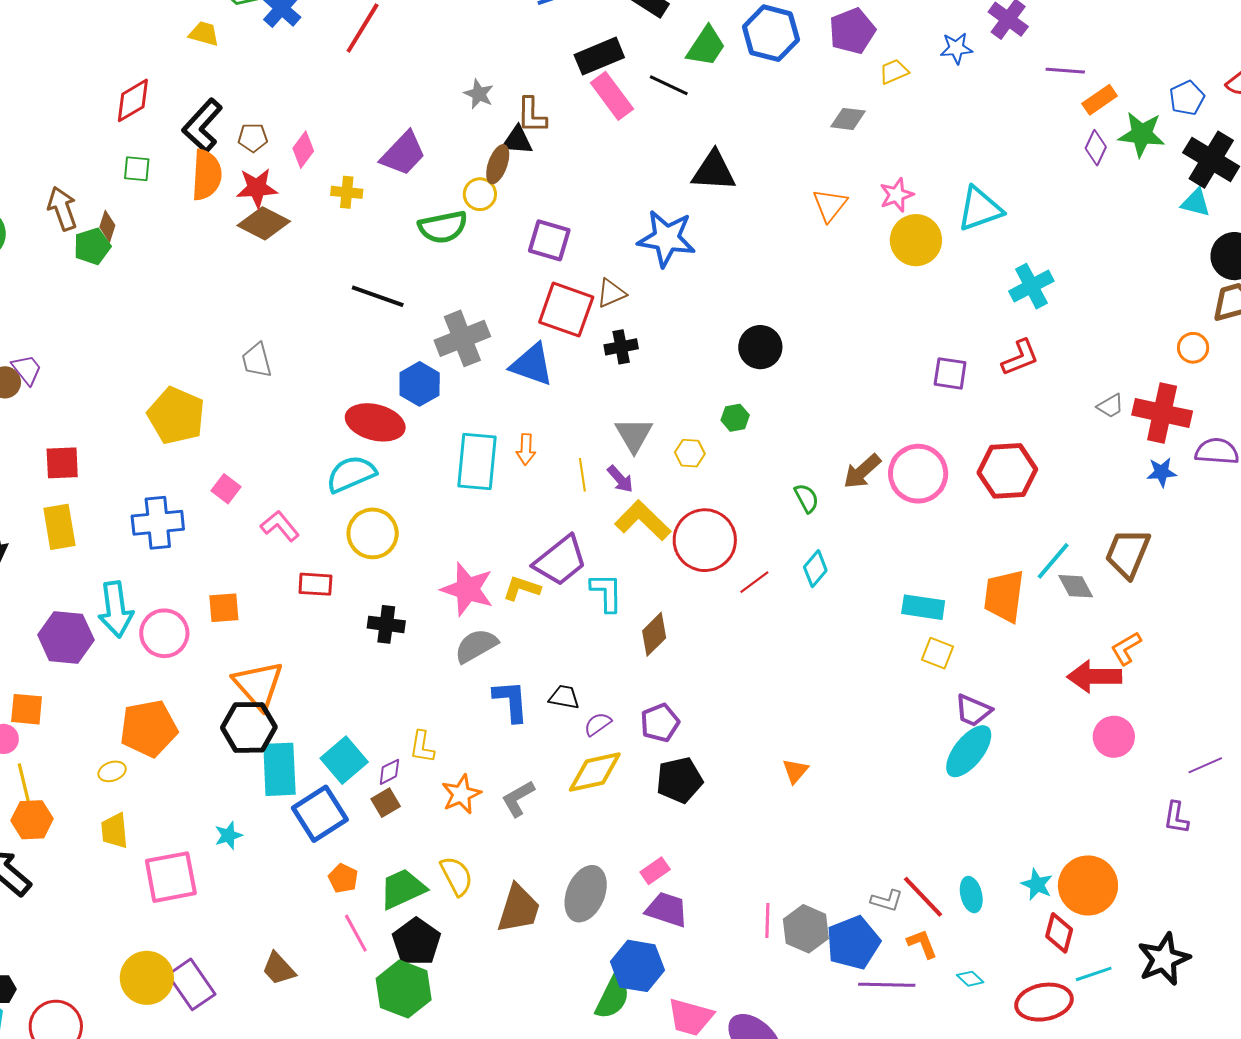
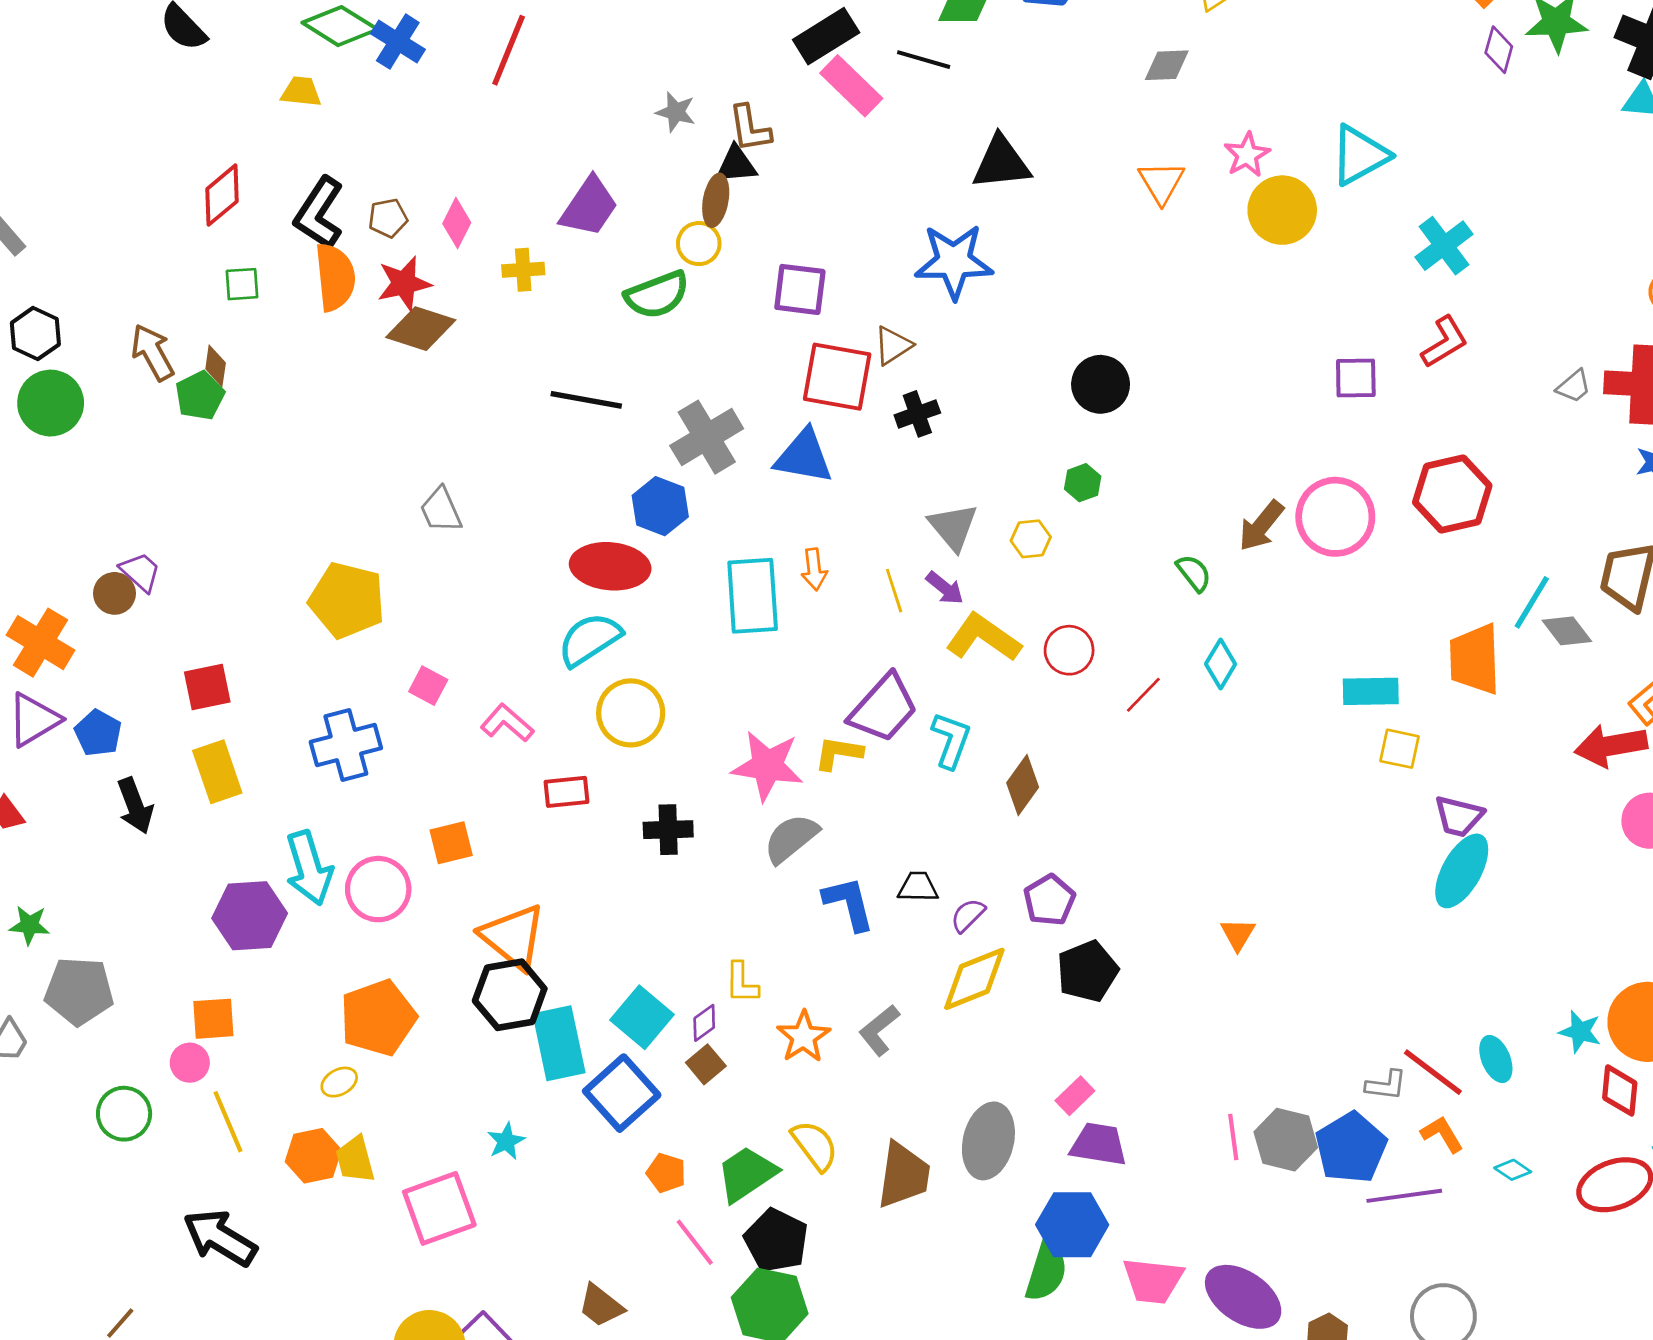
red circle: (705, 540) -> (1069, 650), size x0.6
cyan L-shape: (607, 592) -> (951, 740), turned 30
orange hexagon: (32, 820) -> (313, 1156), moved

